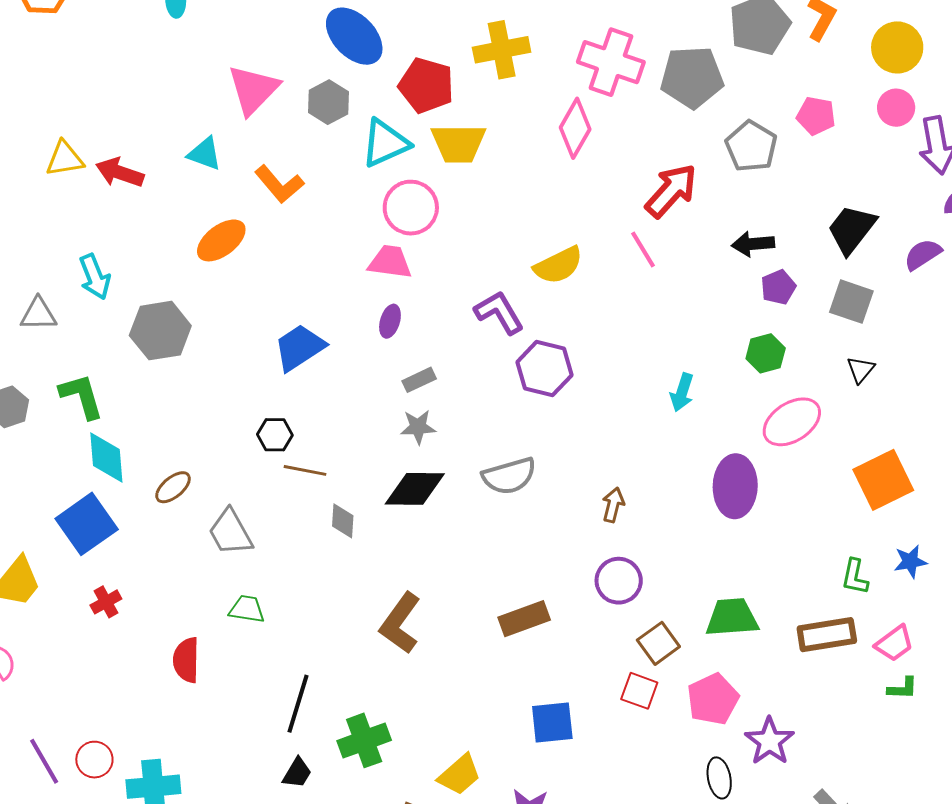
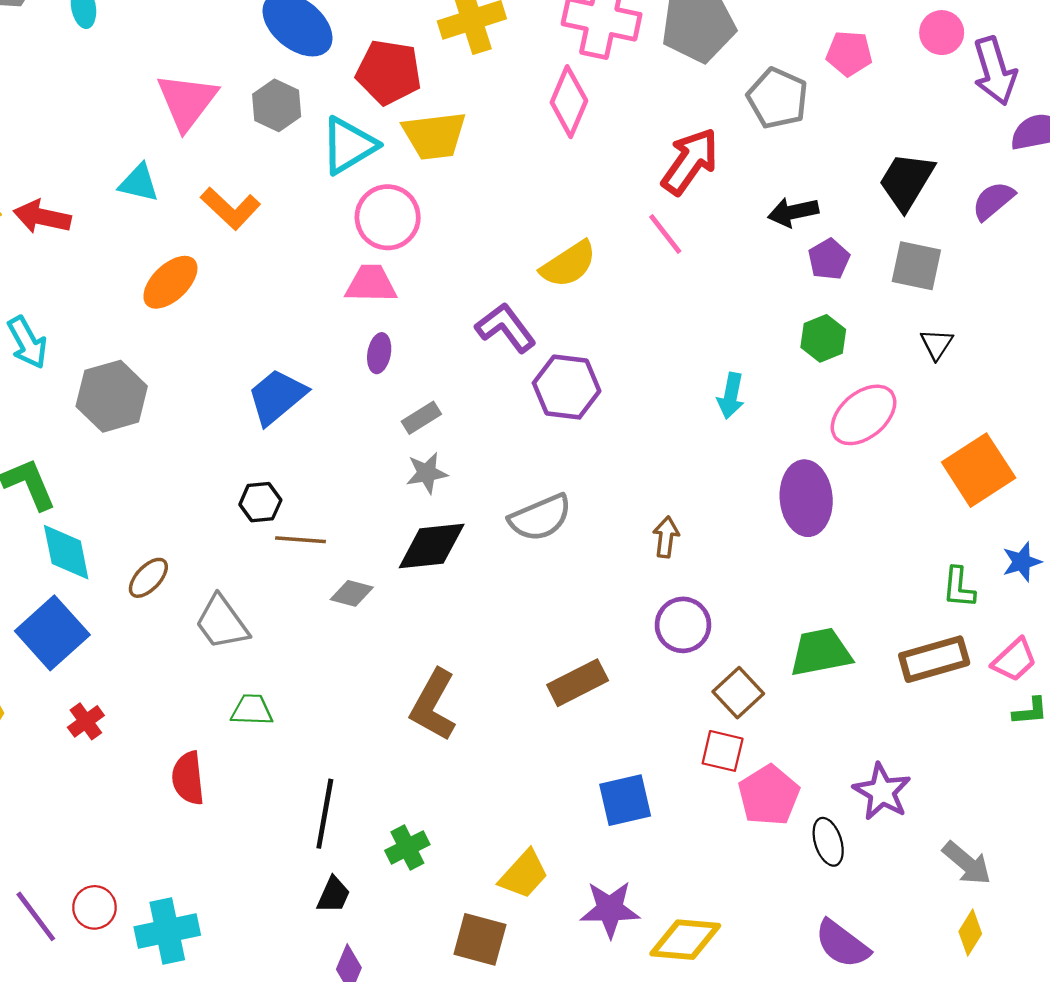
gray diamond: (343, 521) -> (352, 593), turned -72
pink pentagon: (713, 699) -> (769, 795), moved
green cross: (364, 740) -> (407, 847), size x0.7

